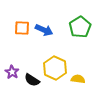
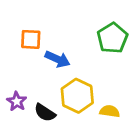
blue arrow: (44, 30) -> (58, 59), moved

